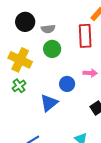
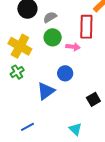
gray semicircle: (48, 29) -> (50, 17), turned 152
pink arrow: (90, 73) -> (73, 47), moved

